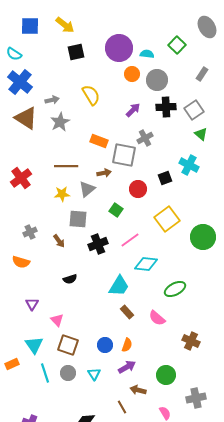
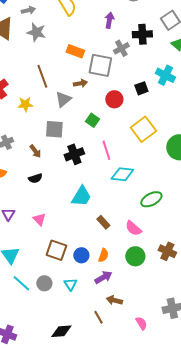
black cross: (166, 107) -> (142, 34), moved
purple arrow: (133, 110) -> (109, 20), turned -35
gray star: (60, 122) -> (36, 32), turned -30
brown line: (66, 166) -> (42, 76), turned 70
yellow star: (62, 194) -> (25, 104), moved
pink line: (130, 240) -> (106, 150), turned -72
black semicircle: (70, 279) -> (35, 178), moved
cyan trapezoid: (119, 286) -> (81, 196), moved
pink triangle: (57, 320) -> (39, 219), moved
brown square: (68, 345) -> (56, 250), moved
cyan line: (45, 373) -> (21, 283), turned -30
green circle: (166, 375) -> (135, 256), moved

